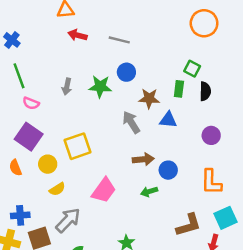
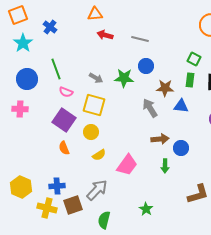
blue cross: (12, 40) -> (50, 27), moved
green square: (192, 69) -> (194, 59), moved
gray arrow: (67, 87) -> (96, 78), turned -72
yellow square: (78, 146) -> (94, 105), moved, turned 35
yellow circle: (48, 164) -> (91, 132), moved
orange semicircle: (15, 168) -> (64, 148), moved
yellow semicircle: (57, 189) -> (99, 155), moved
green arrow: (149, 192) -> (165, 166), turned -72

